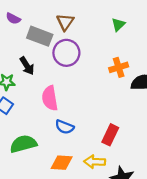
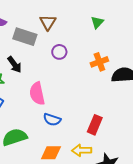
purple circle: (66, 53) -> (59, 52), moved, size x0.6

